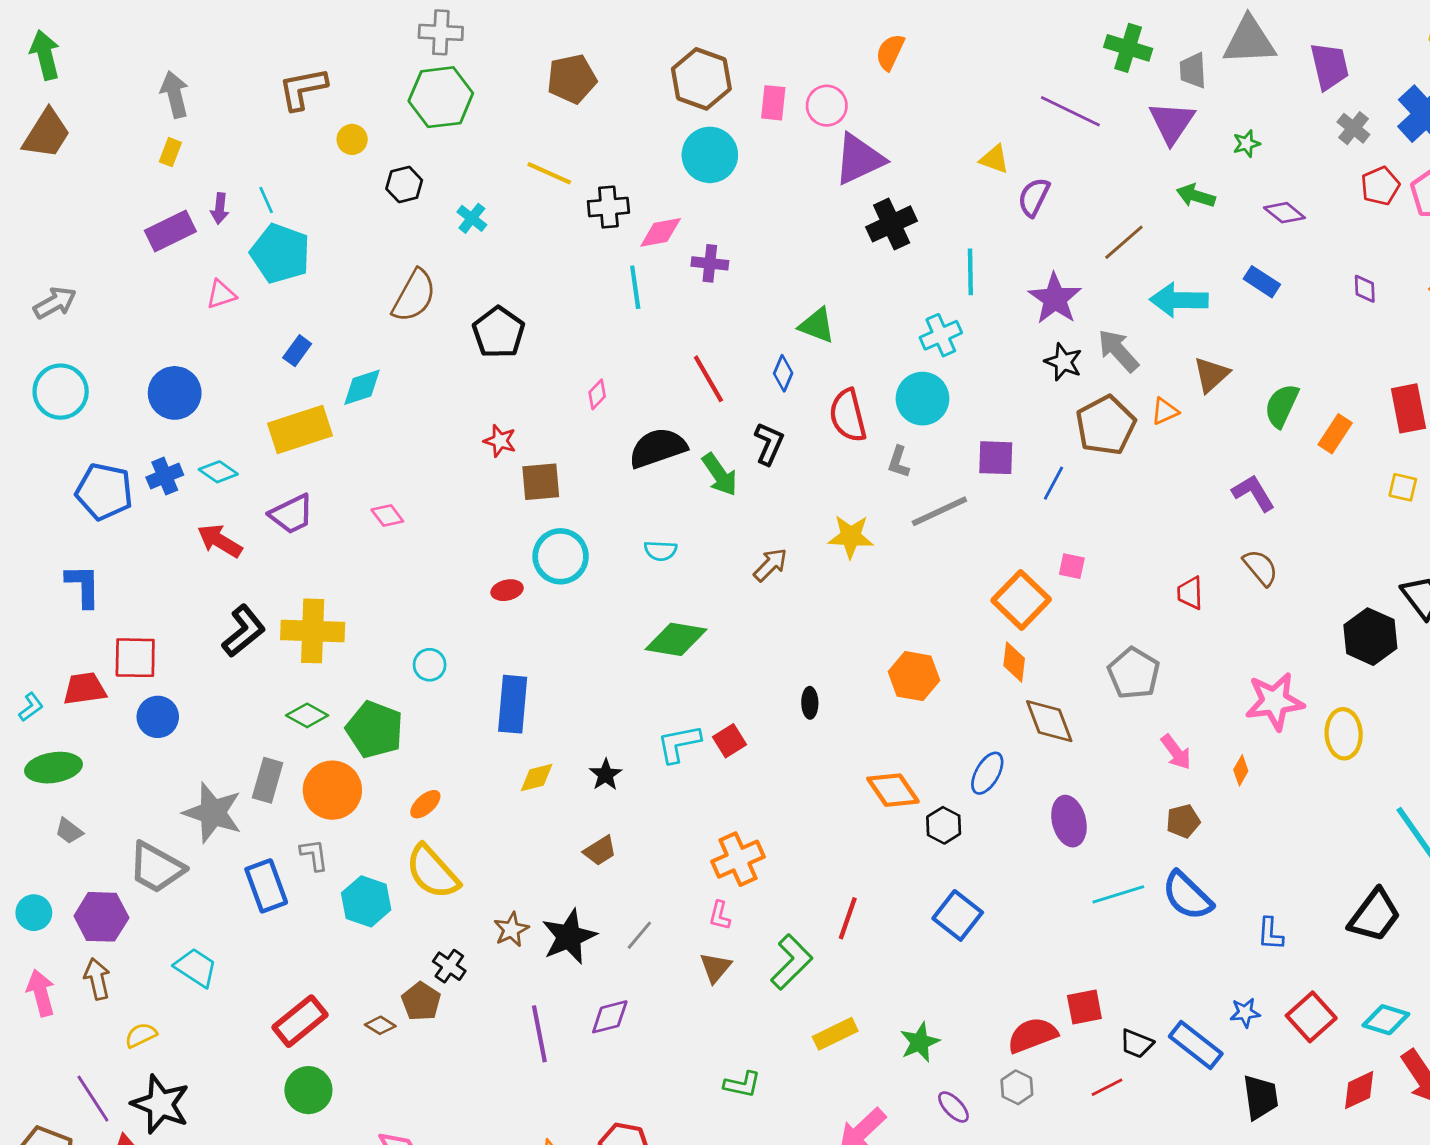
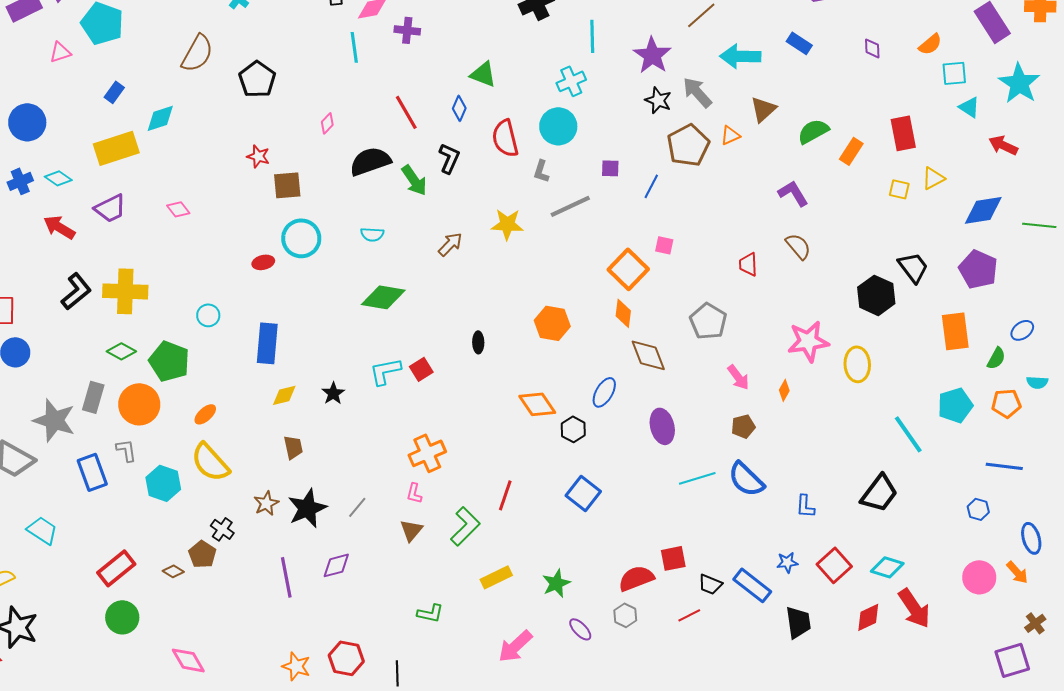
green semicircle: (1282, 406) -> (813, 131), turned 36
purple square: (996, 458) -> (610, 168), size x0.7
brown trapezoid: (600, 851) -> (293, 447), moved, turned -70

